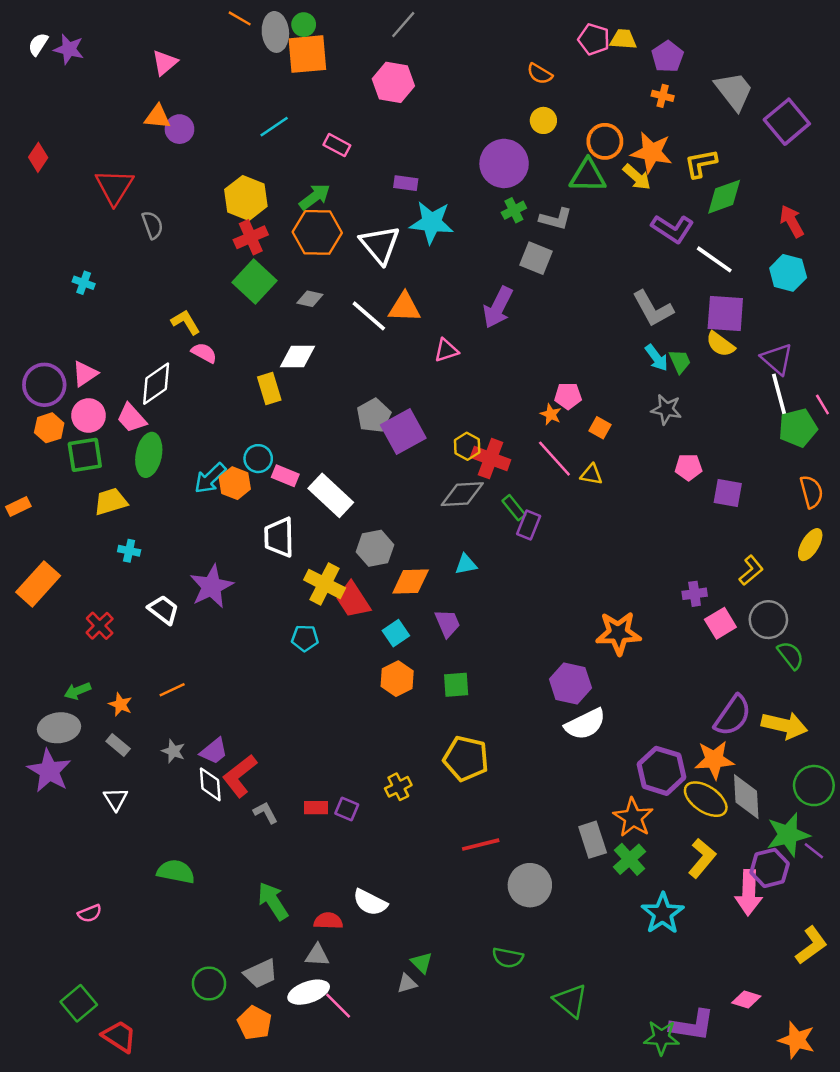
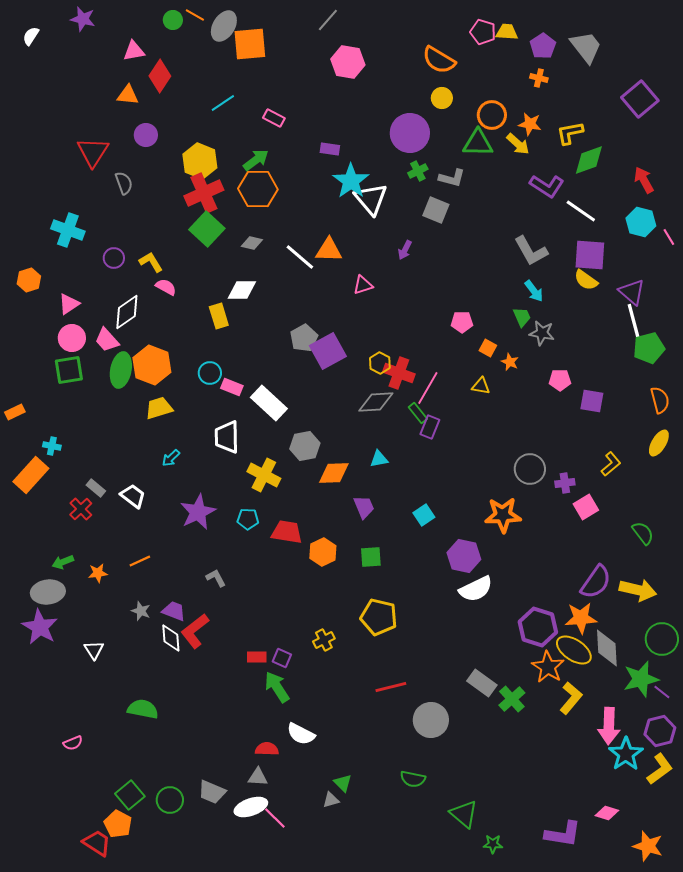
green circle: (304, 25) -> (173, 20), moved
gray ellipse: (275, 32) -> (224, 26), turned 36
purple star: (69, 49) -> (83, 19), moved
pink triangle: (165, 63) -> (134, 51), turned 30
orange semicircle: (540, 74) -> (439, 60), size x1.6
pink hexagon: (393, 82) -> (348, 62), moved
gray trapezoid: (734, 91) -> (586, 47), moved
purple circle: (179, 129) -> (146, 135), moved
orange star: (652, 152) -> (530, 124), size x0.7
red diamond: (38, 157) -> (160, 76), moved, size x1.4
cyan star: (432, 223) -> (351, 181), turned 30
red cross: (251, 237) -> (204, 193), size x1.4
white triangle: (380, 245) -> (371, 199), moved
cyan cross: (84, 283) -> (68, 230), size x1.8
purple arrow: (498, 307) -> (405, 250), size x0.6
green trapezoid: (680, 361) -> (522, 317), moved
purple circle: (44, 385) -> (114, 258), moved, size x0.6
pink line: (822, 404) -> (669, 237), moved
orange star: (551, 414) -> (510, 362), moved
orange hexagon: (49, 428) -> (29, 280), moved
pink line: (554, 459) -> (428, 388), moved, turned 72
cyan arrow: (210, 478) -> (171, 458), moved, size x0.7
orange hexagon: (235, 483) -> (152, 365), moved, size x1.5
yellow trapezoid: (111, 502) -> (159, 408), moved
cyan cross: (129, 551) -> (52, 446), moved
purple star: (211, 586) -> (198, 512), moved
red trapezoid: (353, 600) -> (287, 532), moved, turned 132
gray circle: (768, 620) -> (530, 469), moved
cyan square: (396, 633) -> (424, 515), moved
orange star: (120, 704) -> (98, 573), turned -30
gray rectangle: (118, 745) -> (96, 488), moved
purple trapezoid: (214, 751) -> (174, 611), turned -120
gray L-shape: (266, 813) -> (216, 578), moved
orange star: (633, 818) -> (548, 667), moved
gray rectangle: (593, 840) -> (482, 683), turned -36
purple hexagon: (770, 868) -> (660, 731), moved
green arrow: (273, 901) -> (277, 687), moved
cyan star: (663, 913) -> (626, 754), moved
gray trapezoid: (261, 974) -> (212, 792), turned 48
green square: (79, 1003) -> (130, 795), moved
orange pentagon: (254, 1023) -> (118, 824), moved
green star: (661, 1038) -> (493, 844), moved, size x0.7

